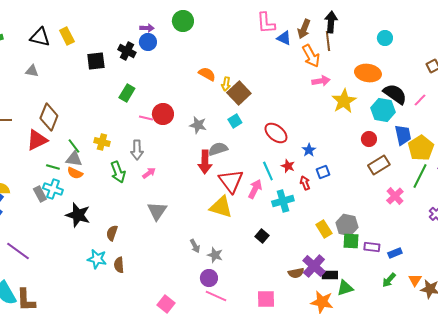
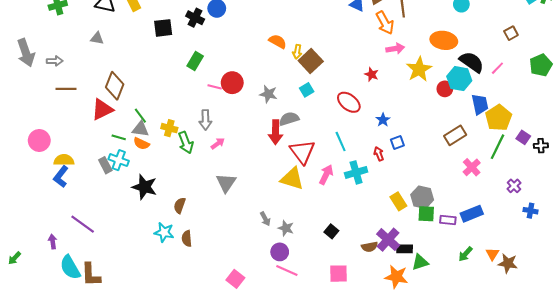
red circle: (369, 139) -> (445, 89), moved
yellow cross: (102, 142) -> (169, 128), moved
red star: (288, 166) -> (372, 74), moved
pink arrow: (255, 189) -> (326, 175), moved
black square: (262, 236) -> (331, 231), moved
blue rectangle: (395, 253) -> (472, 214), moved, size x1.5

